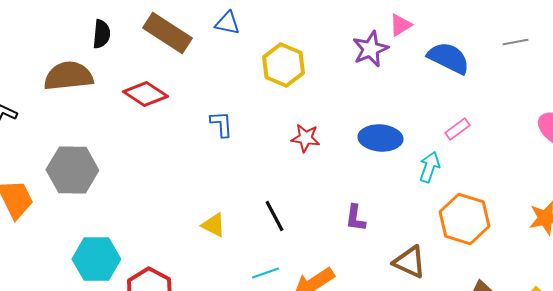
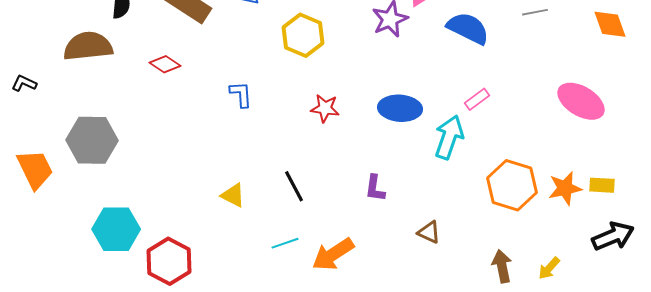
red diamond: (145, 94) -> (165, 64), size x0.7
cyan arrow: (429, 167) -> (449, 137), size x1.4
orange hexagon: (464, 219) -> (512, 185), moved
brown triangle: (409, 262) -> (429, 232), size x0.7

